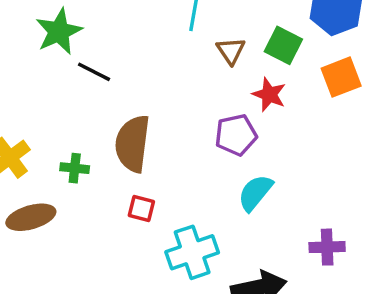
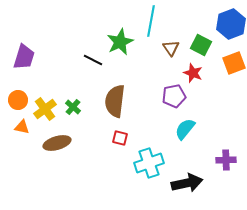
green star: (59, 31) -> (120, 42), moved
green cross: (75, 168) -> (73, 107), moved, turned 35

